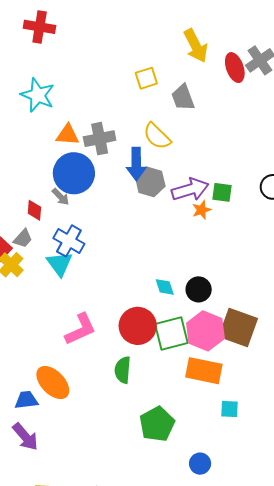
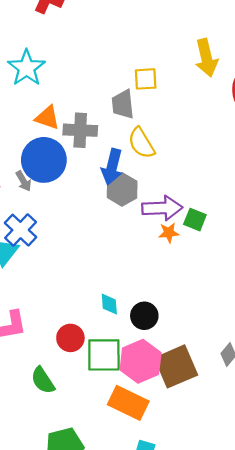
gray trapezoid: (183, 97) -> (123, 104), moved
red circle: (138, 326) -> (70, 338), size x0.7
brown square: (238, 327) -> (176, 366), turned 33
green semicircle: (123, 370) -> (43, 380), turned -52

